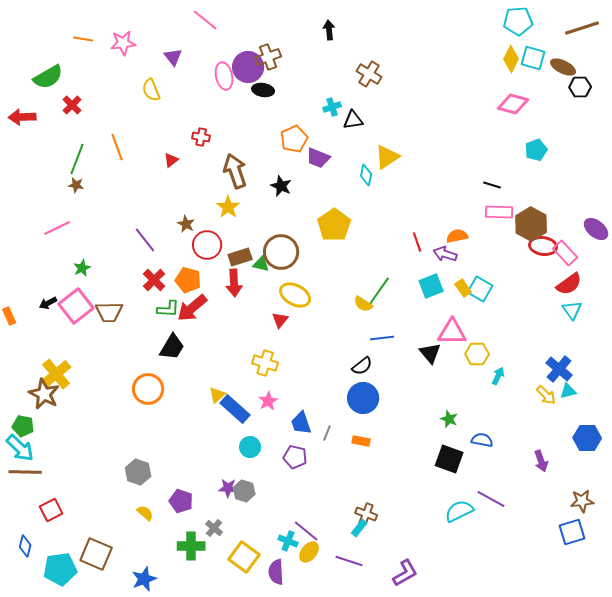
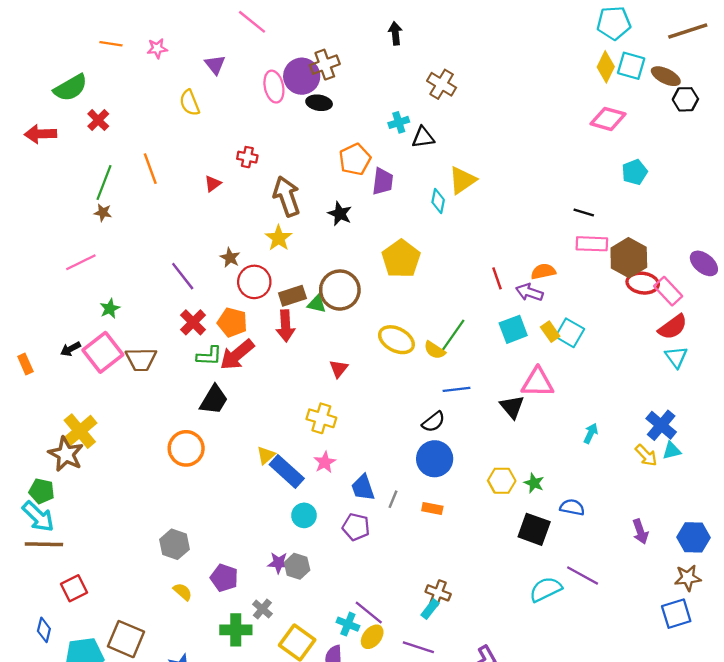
pink star: (123, 43) -> (157, 48), size x0.7
purple trapezoid: (318, 158) -> (383, 181), turned -105
yellow ellipse: (295, 295) -> (396, 340), moved
yellow hexagon: (477, 354) -> (502, 481), moved
blue hexagon: (587, 438) -> (694, 537), moved

